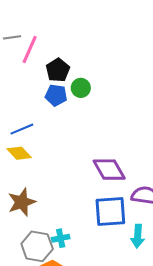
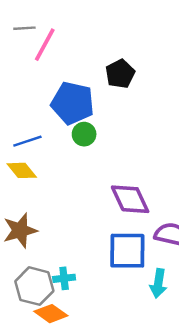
black pentagon: (58, 70) -> (120, 74), moved
green circle: (81, 88) -> (84, 134), moved
blue pentagon: (56, 95) -> (73, 103), size x1.6

